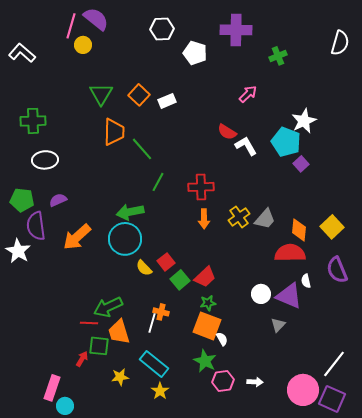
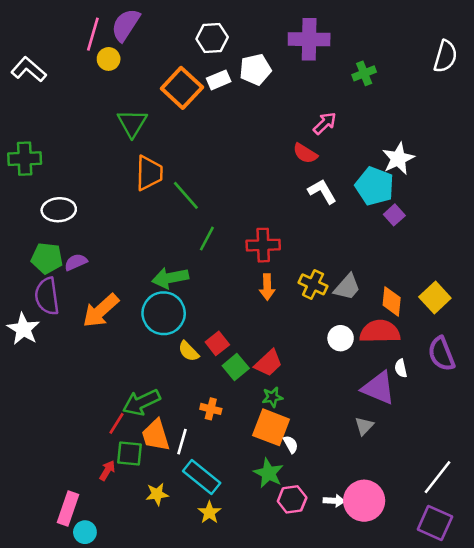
purple semicircle: (96, 19) -> (126, 25), turned -96
white pentagon: (195, 53) -> (255, 69), turned -30
orange square: (139, 95) -> (182, 88), moved, size x1.4
white rectangle: (167, 101) -> (219, 80), moved
green cross: (33, 121) -> (25, 159), moved
red semicircle: (227, 132) -> (305, 153), moved
green pentagon: (22, 200) -> (47, 258), moved
yellow cross: (239, 217) -> (313, 284), turned -30
white circle: (261, 294) -> (341, 338), moved
red line: (89, 323) -> (116, 423), turned -60
white line: (152, 323) -> (182, 442), moved
pink circle: (303, 390) -> (364, 501), moved

